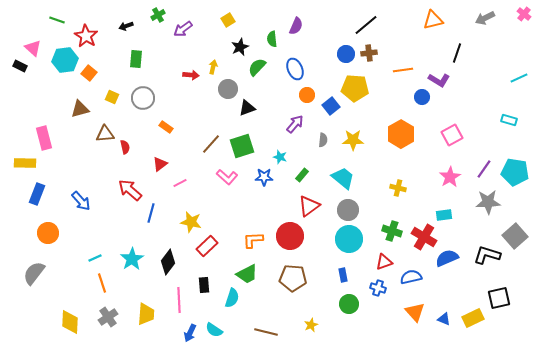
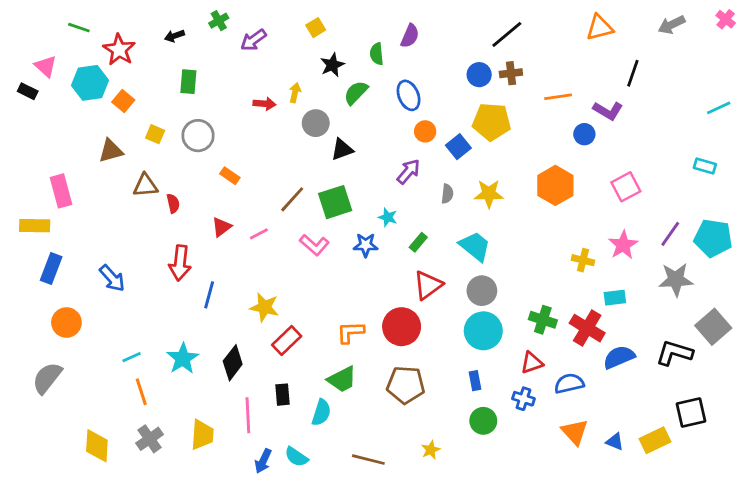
pink line: (180, 183) -> (259, 234), moved
yellow cross: (398, 188) -> (583, 260), moved
red arrow: (130, 190) -> (180, 263), turned -125

